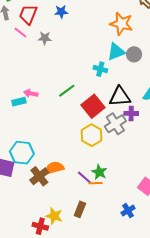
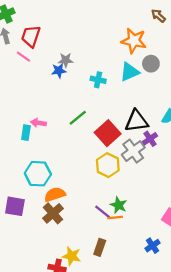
blue star: (61, 12) -> (59, 71), moved
gray star: (45, 38) -> (66, 60), moved
gray circle: (134, 54) -> (151, 64), moved
cyan cross: (100, 69) -> (98, 80), moved
cyan rectangle: (19, 102) -> (26, 133), turned -64
purple cross: (131, 113) -> (150, 139), turned -32
cyan hexagon: (22, 153) -> (38, 174), moved
orange semicircle: (54, 168) -> (55, 194), moved

